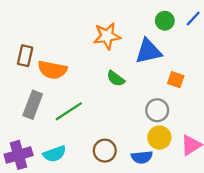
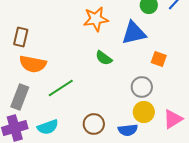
orange semicircle: (52, 70) -> (33, 64), moved
gray rectangle: (33, 105) -> (20, 97), moved

